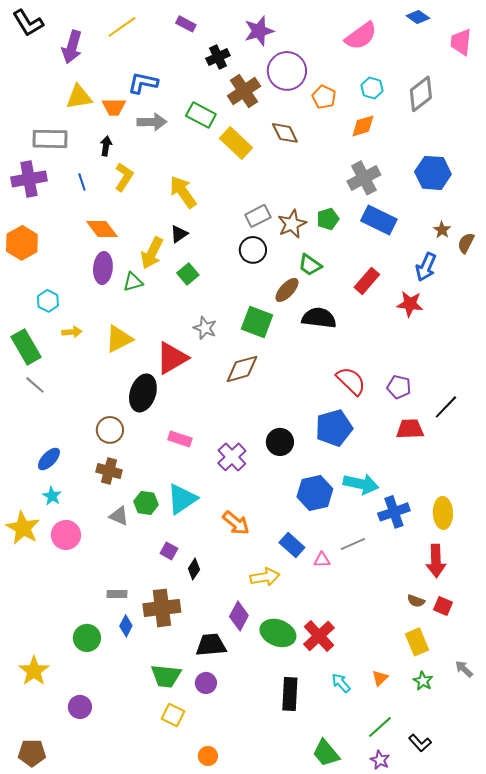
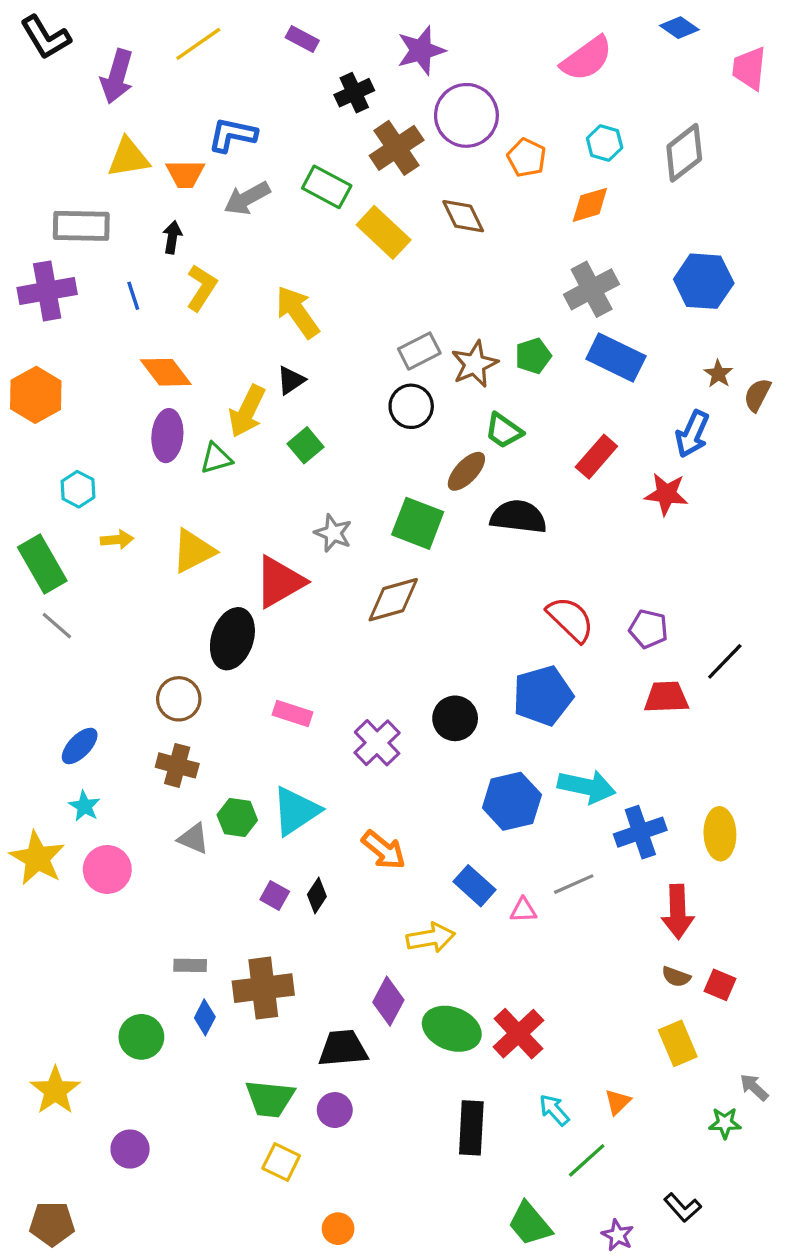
gray arrow: (152, 122) -> (247, 198), turned 152
red arrow: (436, 561) -> (678, 912), moved
black diamond: (194, 569) -> (317, 895), moved
green star: (423, 681) -> (725, 1123), moved, turned -30
green line: (380, 727) -> (587, 1160), moved

